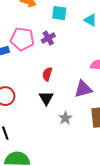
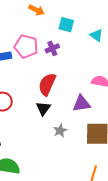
red semicircle: (47, 74) -> (47, 84), size x1.6

